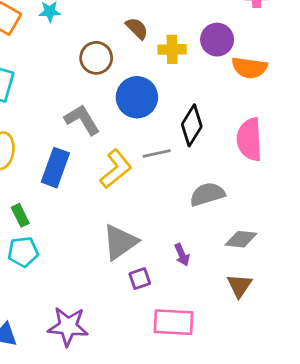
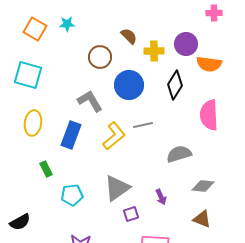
black diamond: (192, 125) -> (175, 85), moved
cyan pentagon: (23, 252) -> (72, 195), moved
brown triangle: (240, 286) -> (202, 219), turned -42

